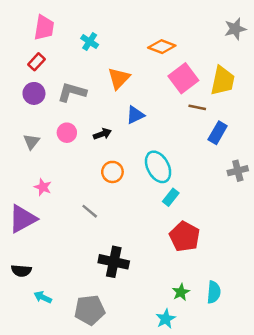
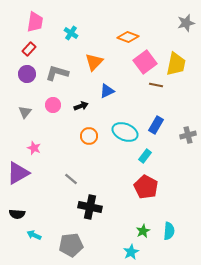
blue rectangle: (218, 133) -> (156, 125), moved
cyan ellipse: (158, 167) -> (125, 132), turned -40
cyan rectangle: (171, 197) -> (145, 156), moved
gray line: (90, 211) -> (71, 179), moved

